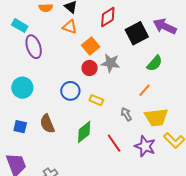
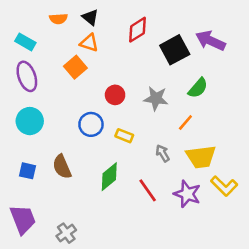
orange square: (91, 46) -> (75, 67), moved
purple ellipse: (34, 47) -> (27, 76), moved
gray star: (111, 63) -> (156, 98), moved

